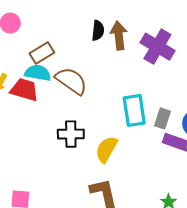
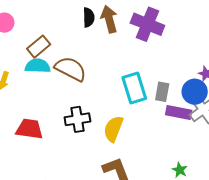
red trapezoid: (24, 90) -> (29, 129), moved

